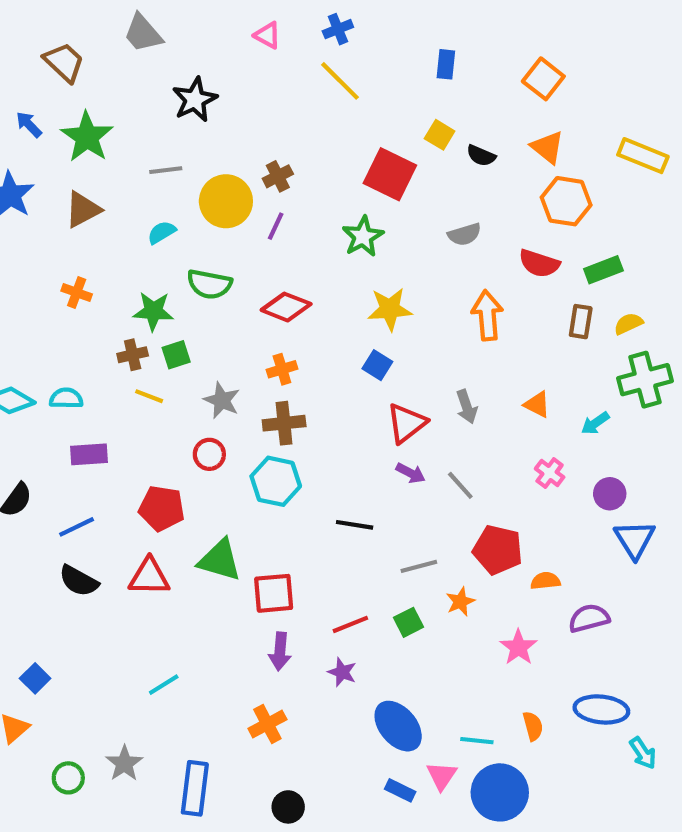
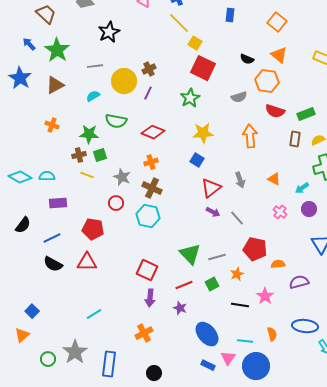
yellow square: (440, 135) -> (195, 43), moved
orange hexagon: (566, 201) -> (267, 81), moved
brown cross: (284, 423) -> (152, 188), turned 30
purple circle: (610, 494) -> (309, 209), moved
black line: (355, 525) -> (240, 305), moved
green triangle: (220, 560) -> (190, 254), moved, turned 30
red square: (274, 593) -> (147, 270), turned 30
gray star: (124, 763) -> (75, 352), size x1.4

